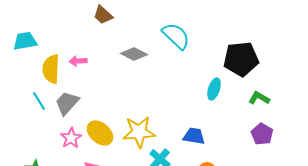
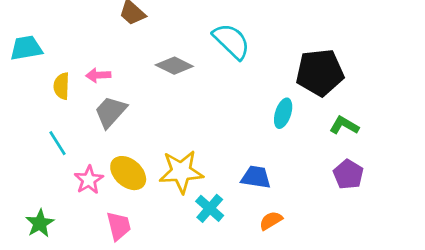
yellow semicircle: (51, 69) -> (62, 86), size x0.7
cyan line: (39, 101) -> (57, 143), moved
gray trapezoid: (67, 103) -> (110, 112), moved

